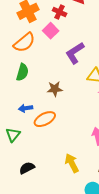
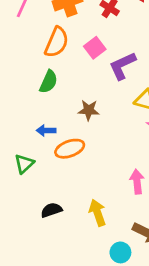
pink square: (51, 31) -> (95, 48), moved
orange semicircle: (24, 42) -> (57, 42), turned -35
black semicircle: (27, 168) -> (51, 210), moved

